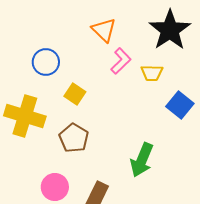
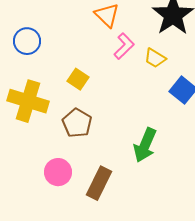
blue circle: (46, 62) -> (27, 41), moved
yellow trapezoid: (152, 73) -> (155, 58), turned 30

